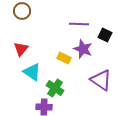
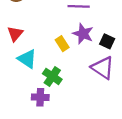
black square: (105, 35) -> (107, 41), moved
yellow rectangle: (64, 58) -> (62, 44), turned 32

